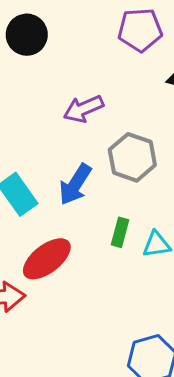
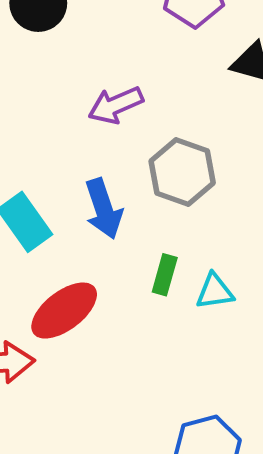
blue arrow: (75, 184) -> (104, 209), turned -51

